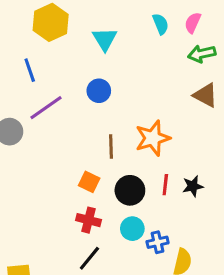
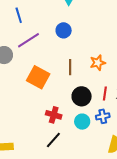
orange star: (153, 138) -> (98, 63), size x0.7
orange square: (89, 182) -> (38, 77), moved, size x1.6
blue cross: (158, 242) -> (103, 116), moved

